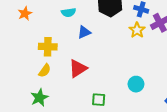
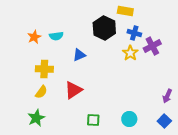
cyan semicircle: (69, 12) -> (56, 36), moved
orange star: (25, 13) -> (34, 37), moved
cyan circle: (136, 84) -> (129, 119), moved

